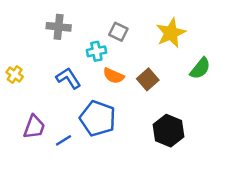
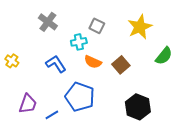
gray cross: (59, 27) -> (48, 22), turned 30

